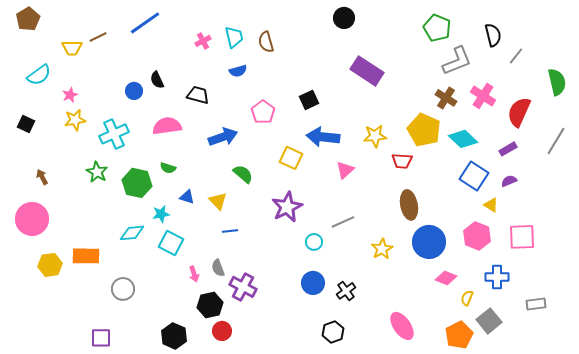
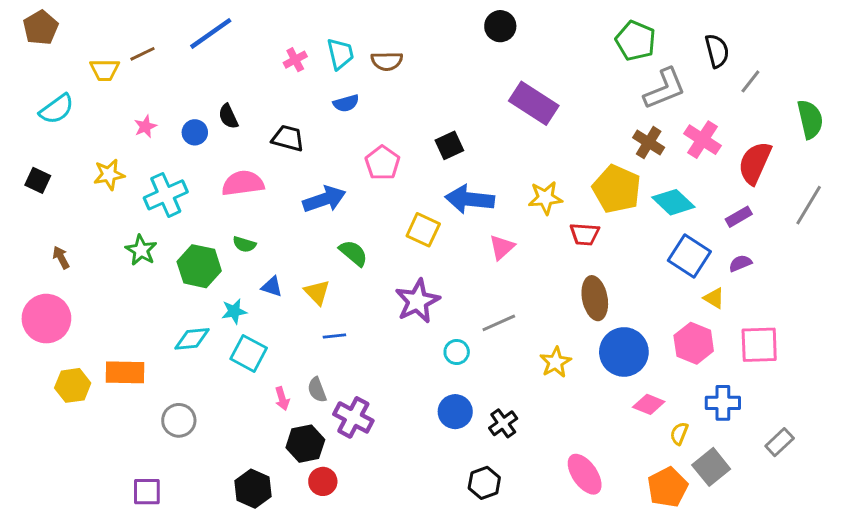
brown semicircle: (266, 42) -> (387, 61), turned -75
pink star: (70, 95) -> (145, 127), moved
gray rectangle: (536, 304) -> (780, 442), turned -36

